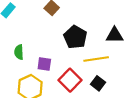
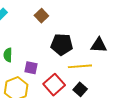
black pentagon: (75, 37) -> (62, 44), turned -30

